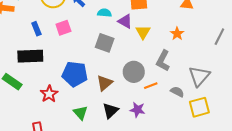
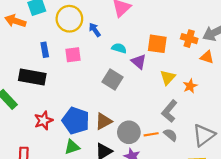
yellow triangle: (143, 32) -> (168, 78), moved
gray circle: (134, 72) -> (129, 132), moved
blue pentagon: (75, 74) -> (76, 121), moved
gray semicircle: (177, 92) -> (170, 135), moved
green triangle: (81, 113) -> (72, 147), turned 42

